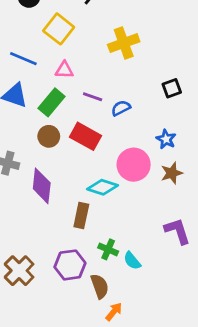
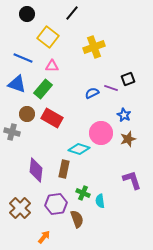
purple line: (93, 97) -> (111, 88), moved
brown circle: (49, 136) -> (27, 114), moved
red rectangle: (86, 136) -> (52, 118), moved
purple diamond: (42, 186) -> (36, 170), moved
cyan semicircle: (132, 261) -> (100, 201), turned 32
orange arrow: (114, 312) -> (44, 237), moved

